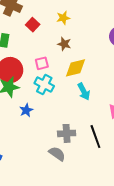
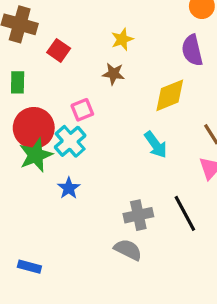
yellow star: (63, 18) -> (122, 39), moved
yellow diamond: (76, 68) -> (170, 95), moved
cyan cross: (44, 85) -> (70, 141), moved, turned 30

